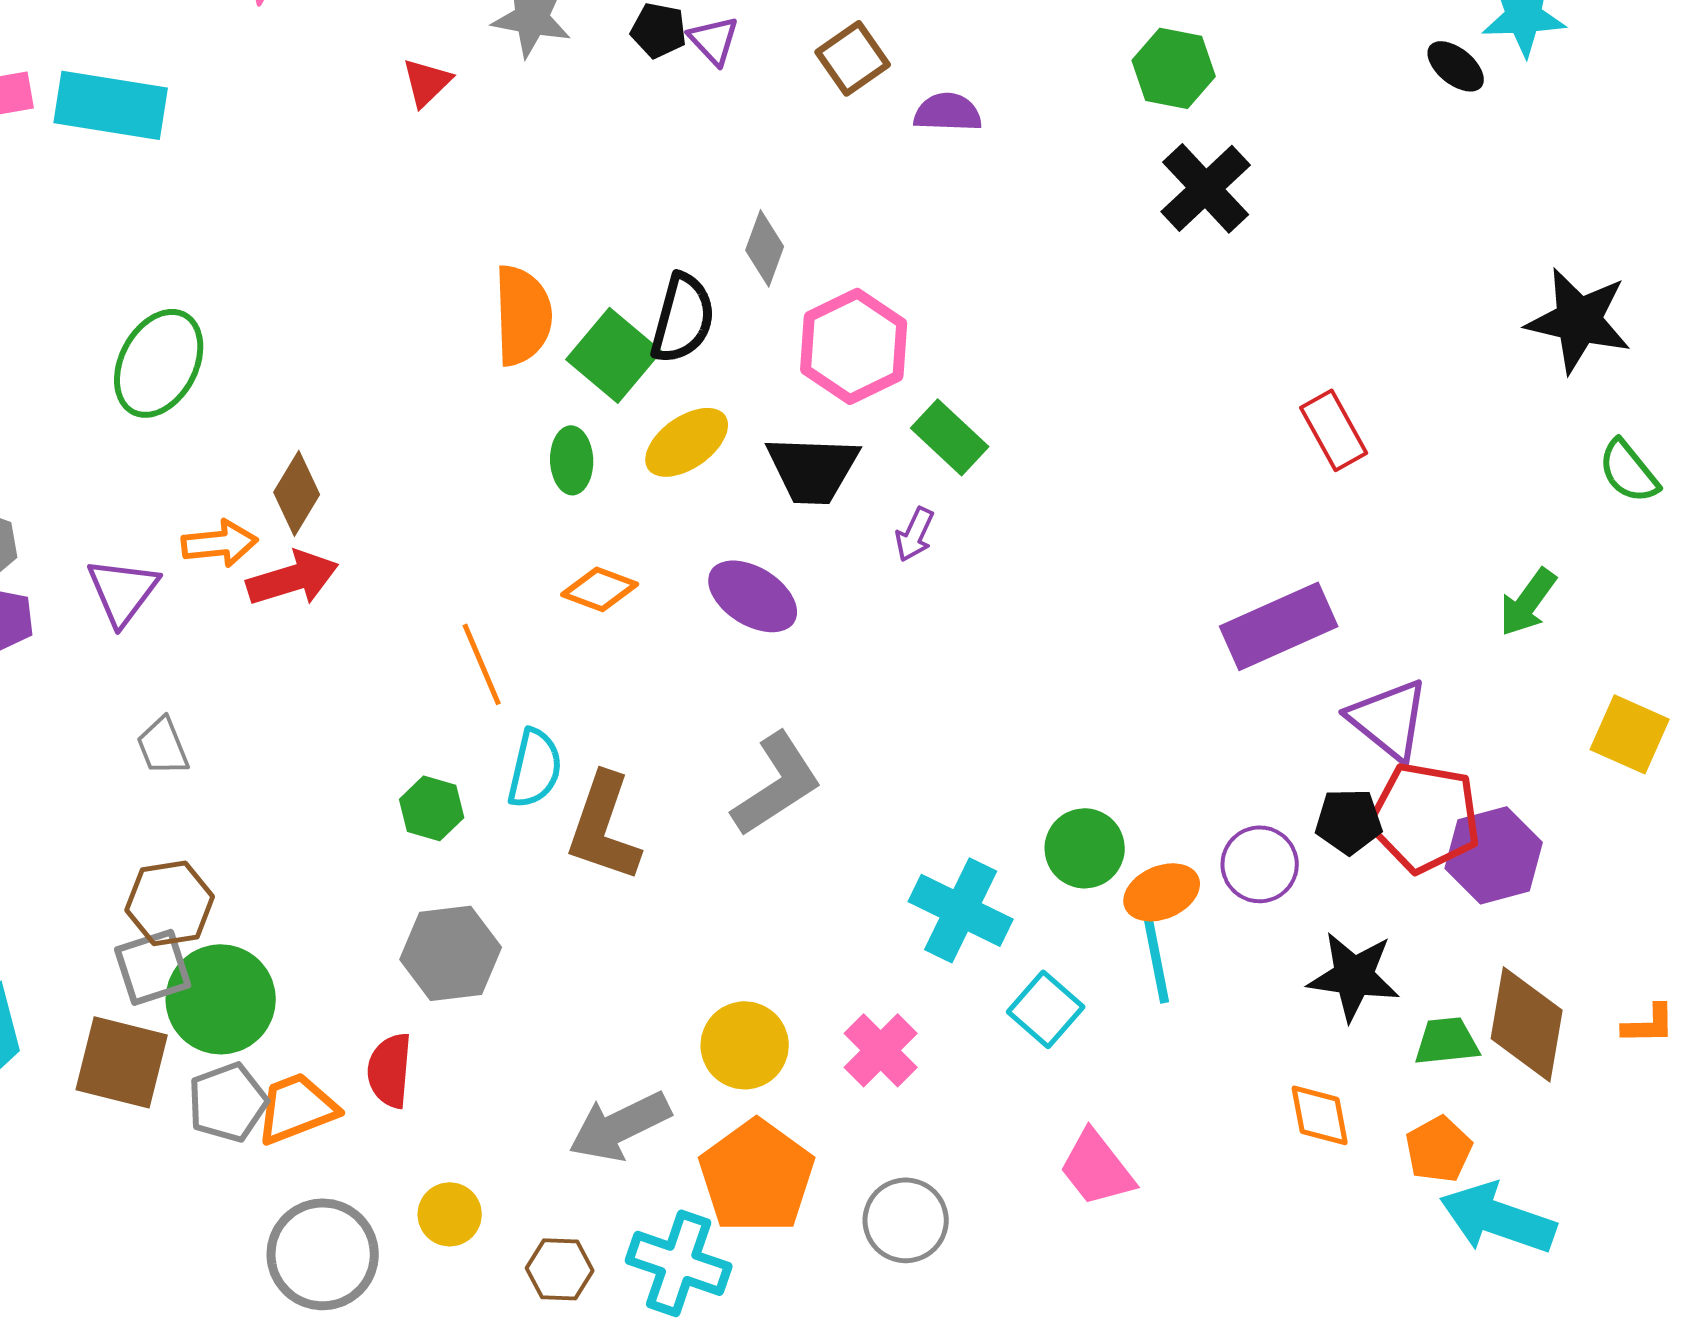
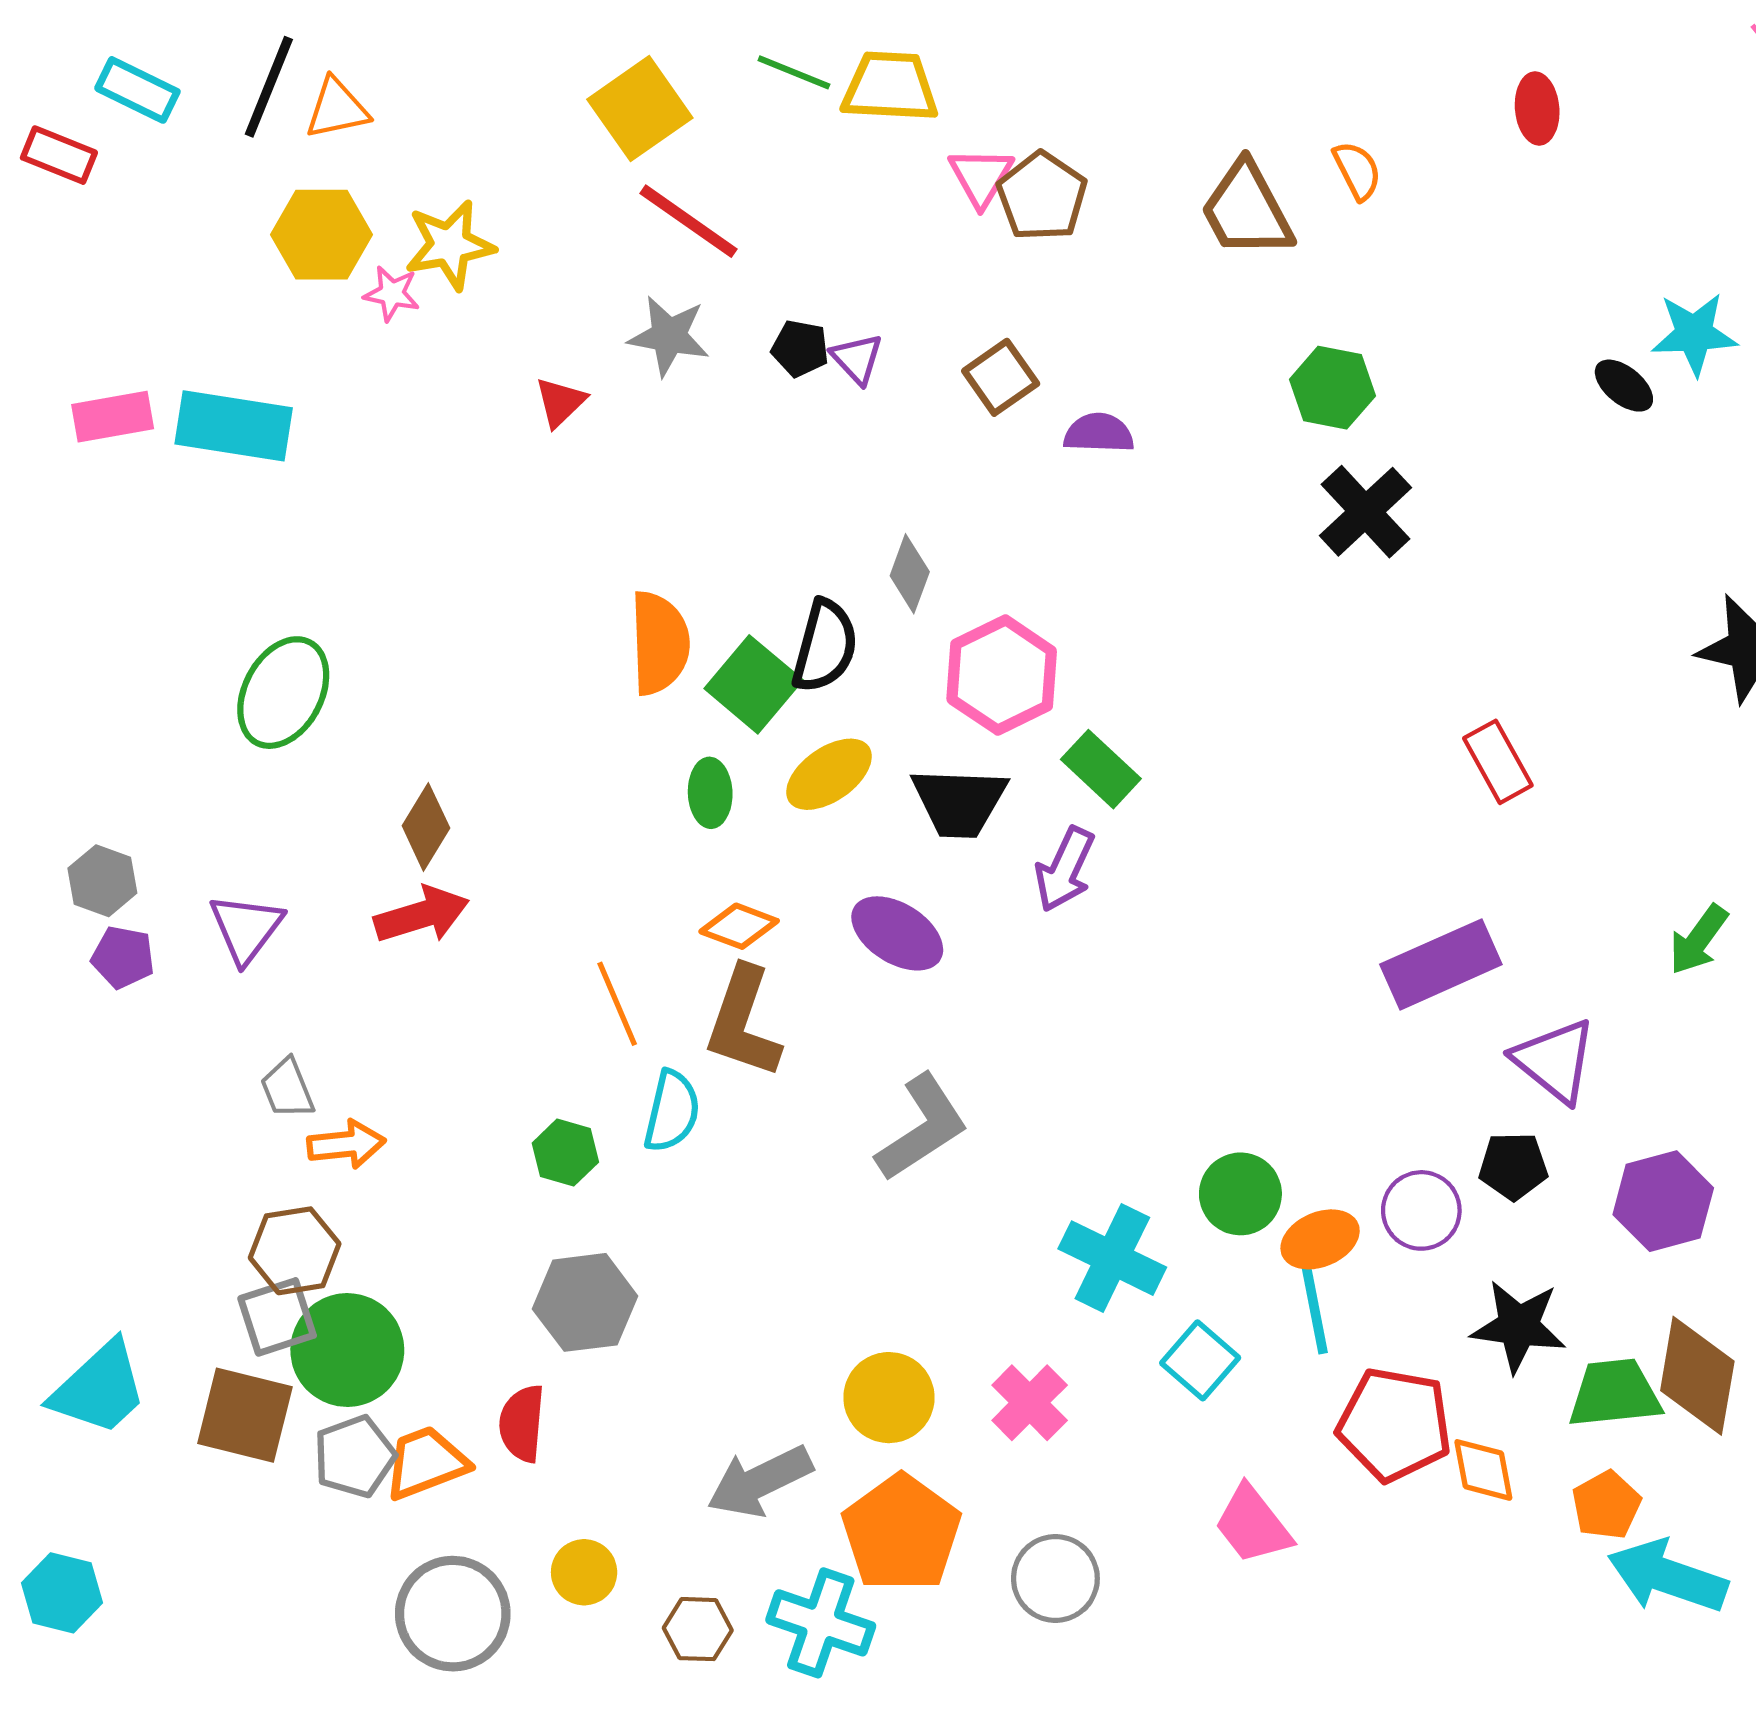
purple arrow: (915, 534) -> (1065, 869), size x1.5
orange arrow: (220, 543) -> (346, 1144), moved
red pentagon: (1425, 817) -> (1394, 1424), moved
brown L-shape: (604, 827) -> (743, 1022), moved
green trapezoid: (1447, 1041) -> (1615, 1393), size x1.4

